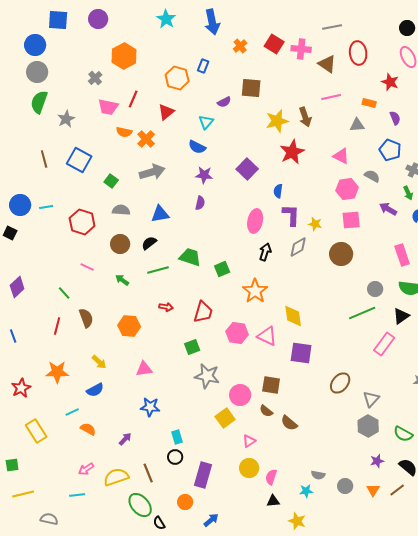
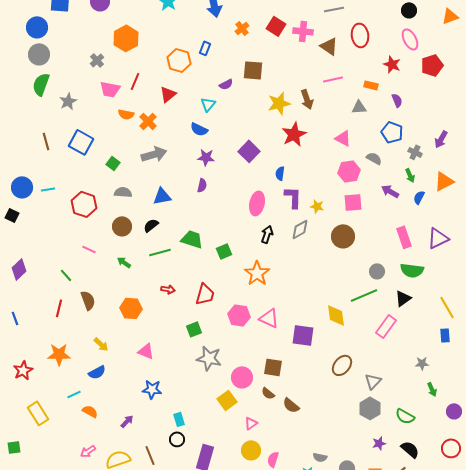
yellow diamond: (293, 316) -> (336, 315), moved
pink triangle: (144, 369) -> (146, 351), turned 30

